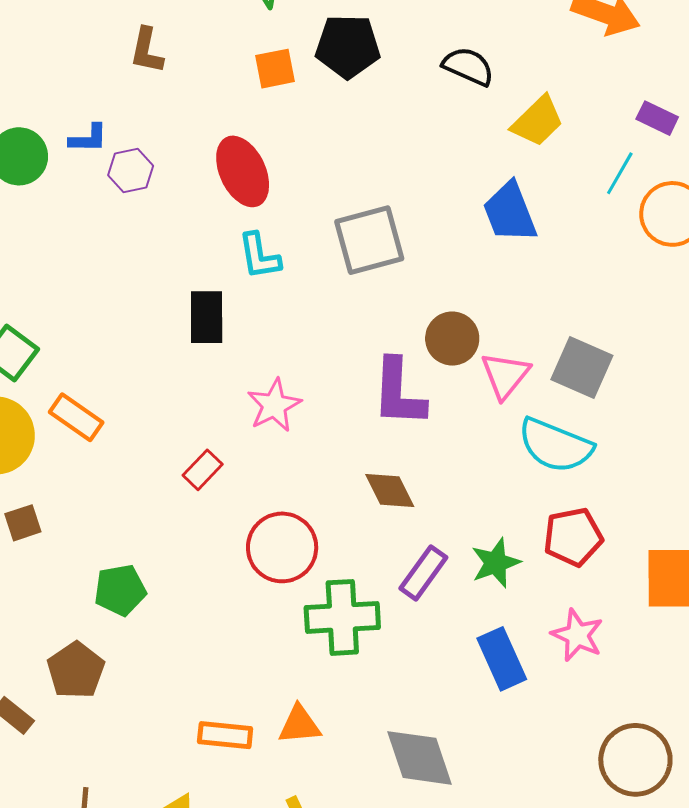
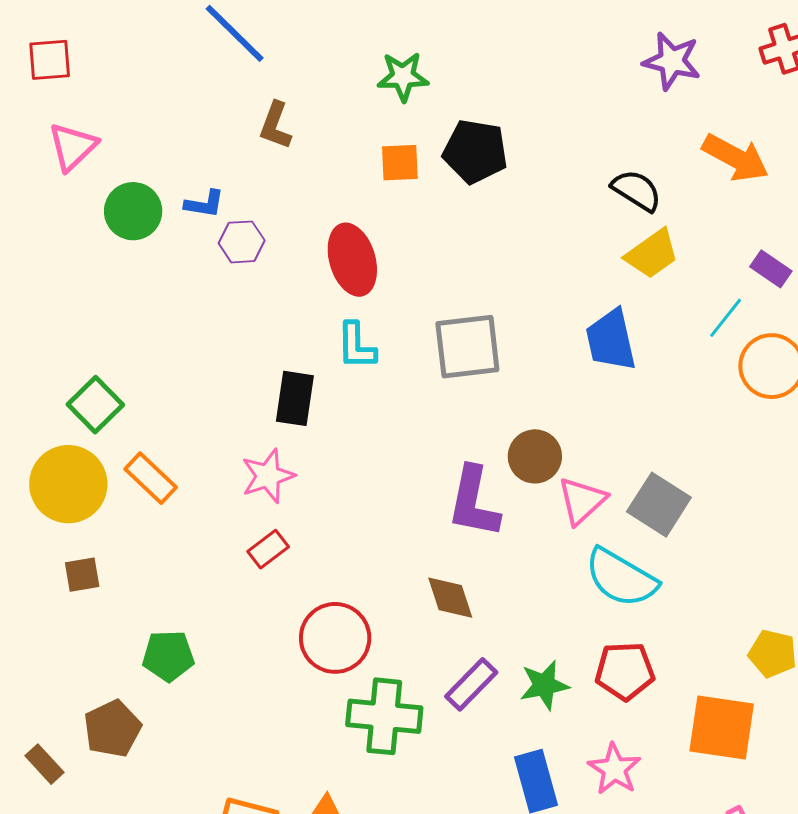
black semicircle: (468, 66) -> (637, 190), moved
pink star: (274, 405) -> (268, 476), moved

